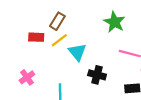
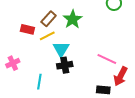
green star: (114, 22) -> (73, 19), moved
black cross: (97, 75) -> (65, 65), moved, turned -35

